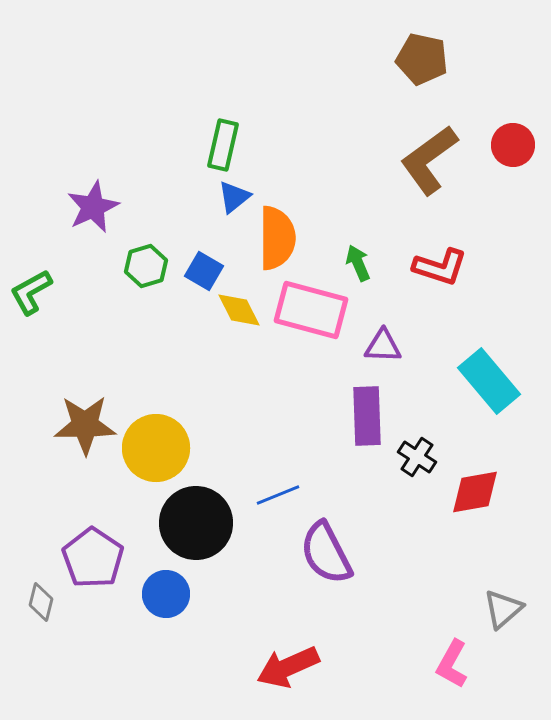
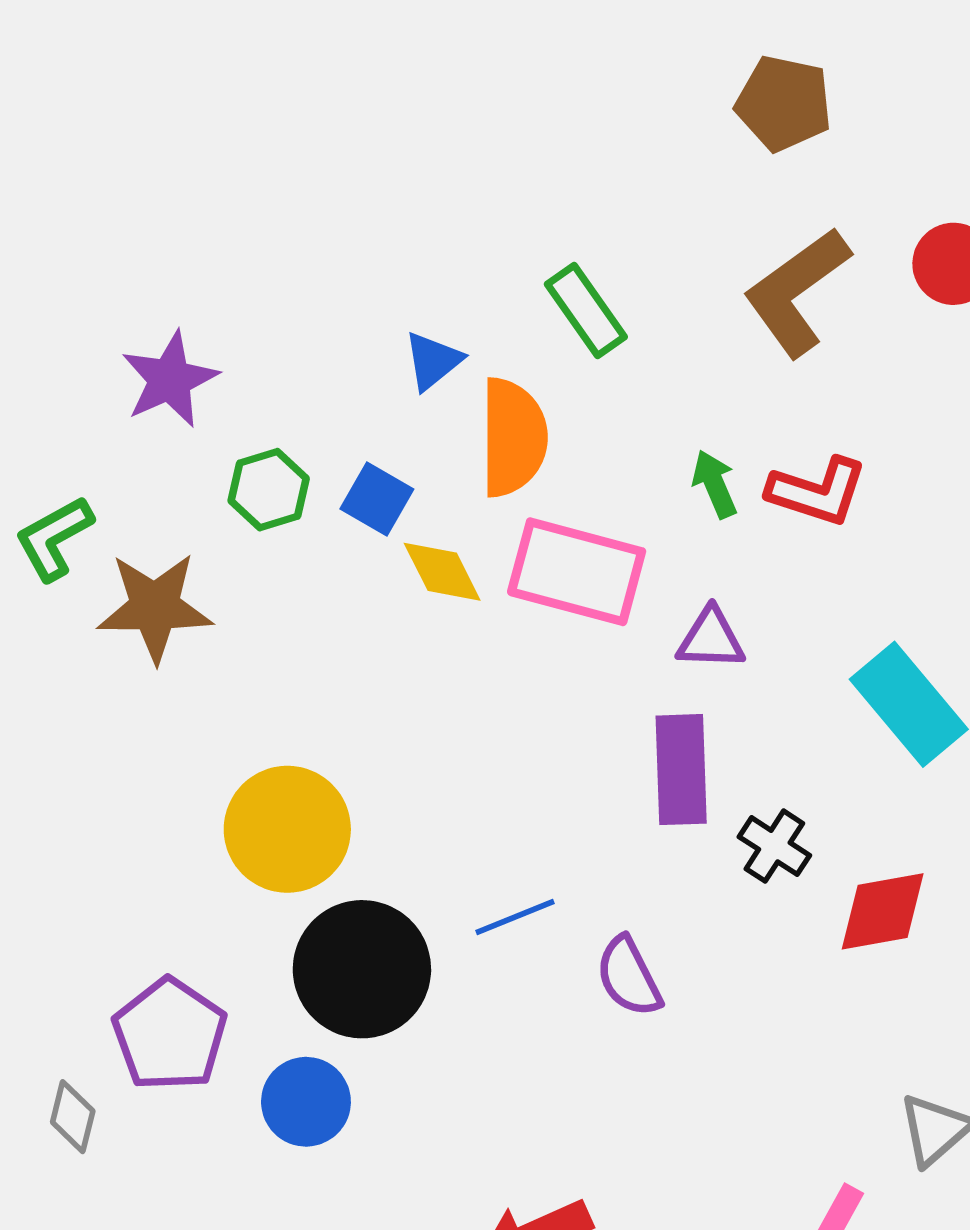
green rectangle: (223, 145) -> (586, 310), moved, turned -48
green arrow: (358, 263) -> (715, 484), moved
brown star: (85, 425) -> (155, 607), moved
purple semicircle: (326, 553) -> (629, 977), moved, size x0.7

